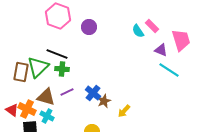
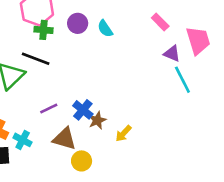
cyan semicircle: (138, 31) -> (105, 29), moved
green cross: (62, 69) -> (44, 30), moved
cyan line: (169, 70) -> (182, 80), turned 30
brown triangle: (46, 97) -> (64, 139), moved

